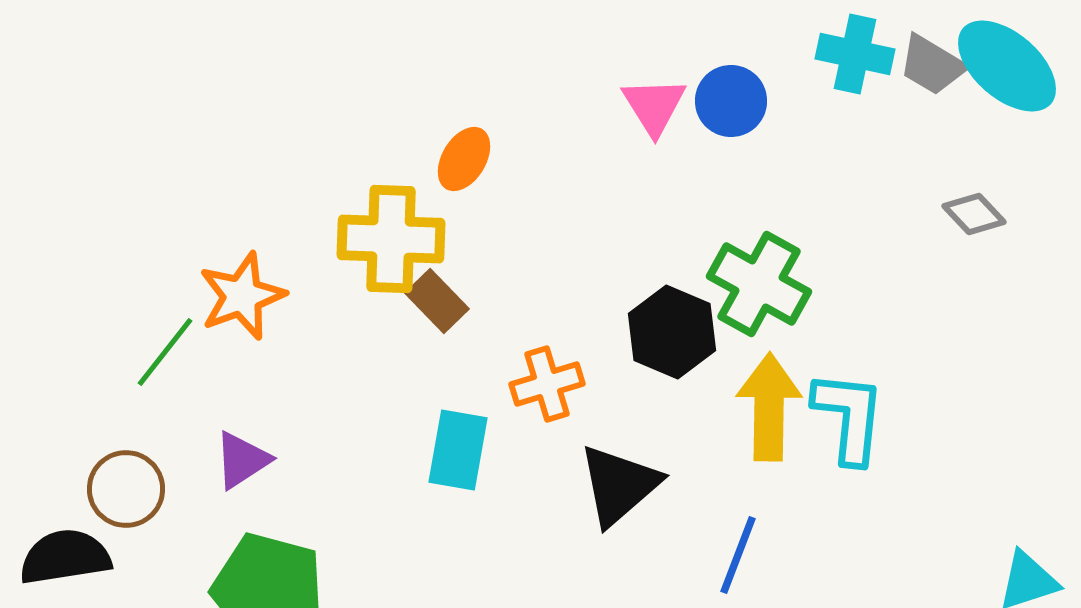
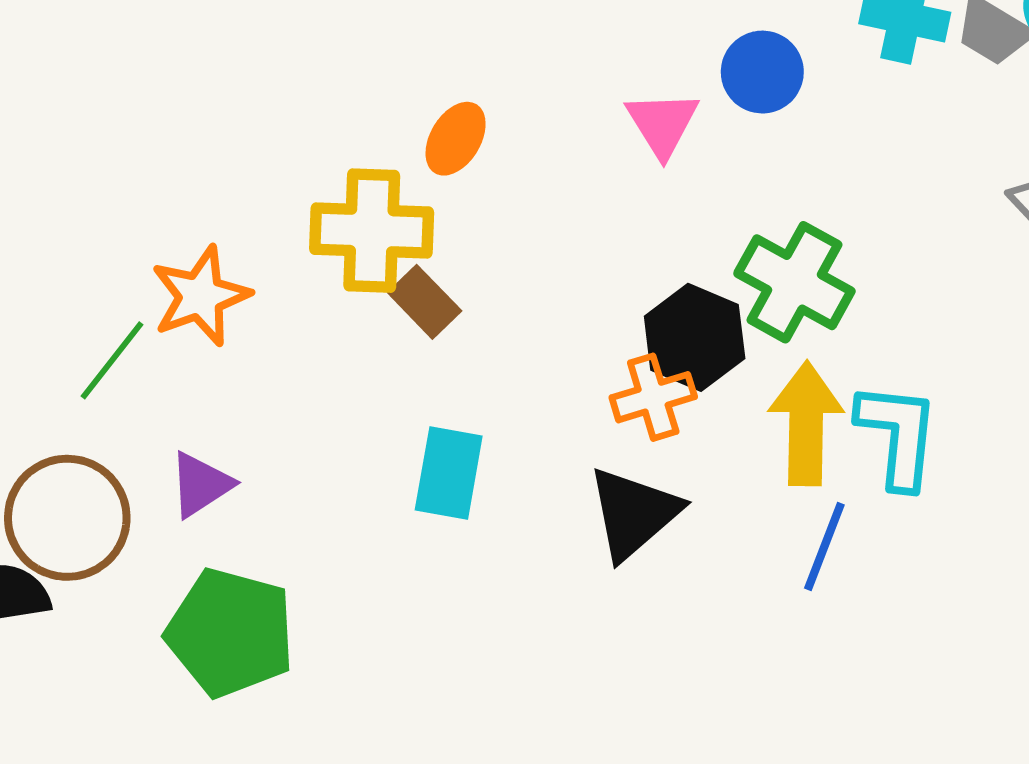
pink triangle: (654, 106) -> (662, 124), moved
orange cross: (547, 384) -> (653, 397), moved
brown circle: (126, 489) -> (67, 518), size x1.4
blue line: (738, 555) -> (824, 546), moved

